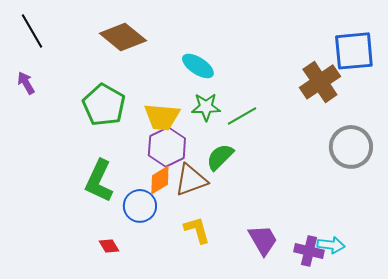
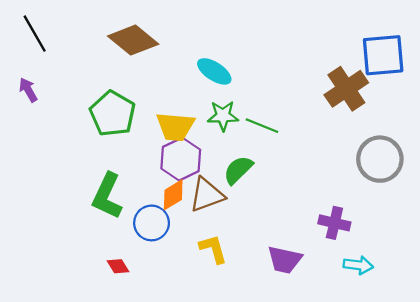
green line: (242, 116) -> (262, 126), turned 52
purple trapezoid: (263, 240) -> (285, 260), turned 132
purple cross: (309, 251) -> (334, 223), moved

